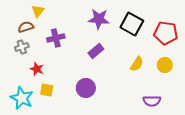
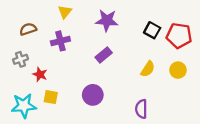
yellow triangle: (38, 11) -> (65, 12), moved
black square: (132, 24) -> (152, 30), moved, size x0.7
gray cross: (22, 47) -> (20, 59), moved
cyan star: (22, 98) -> (24, 106), turned -30
purple semicircle: (152, 101) -> (141, 109), moved, turned 90

